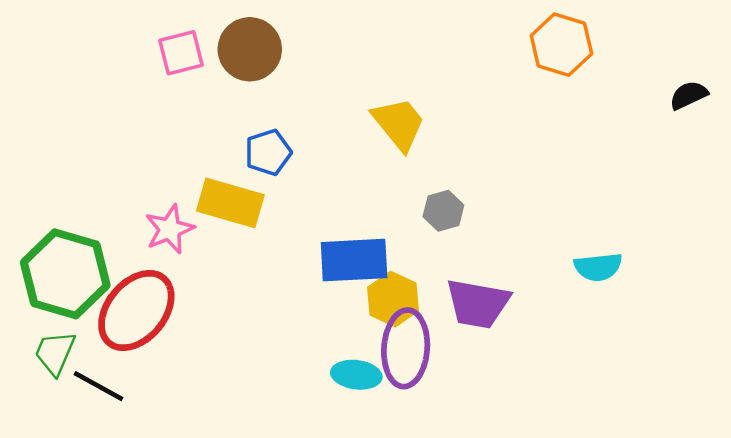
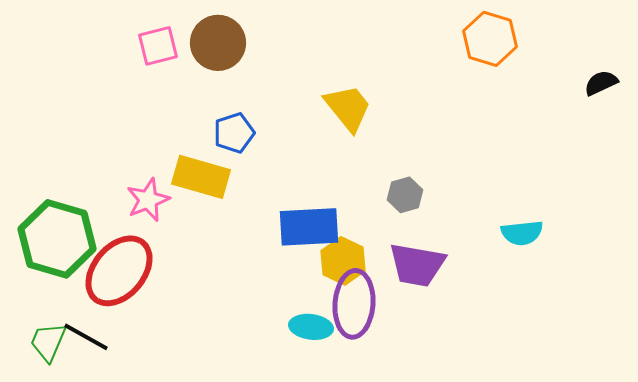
gray hexagon: (443, 211) -> (405, 195), moved
green trapezoid: (55, 353) -> (48, 342), moved

